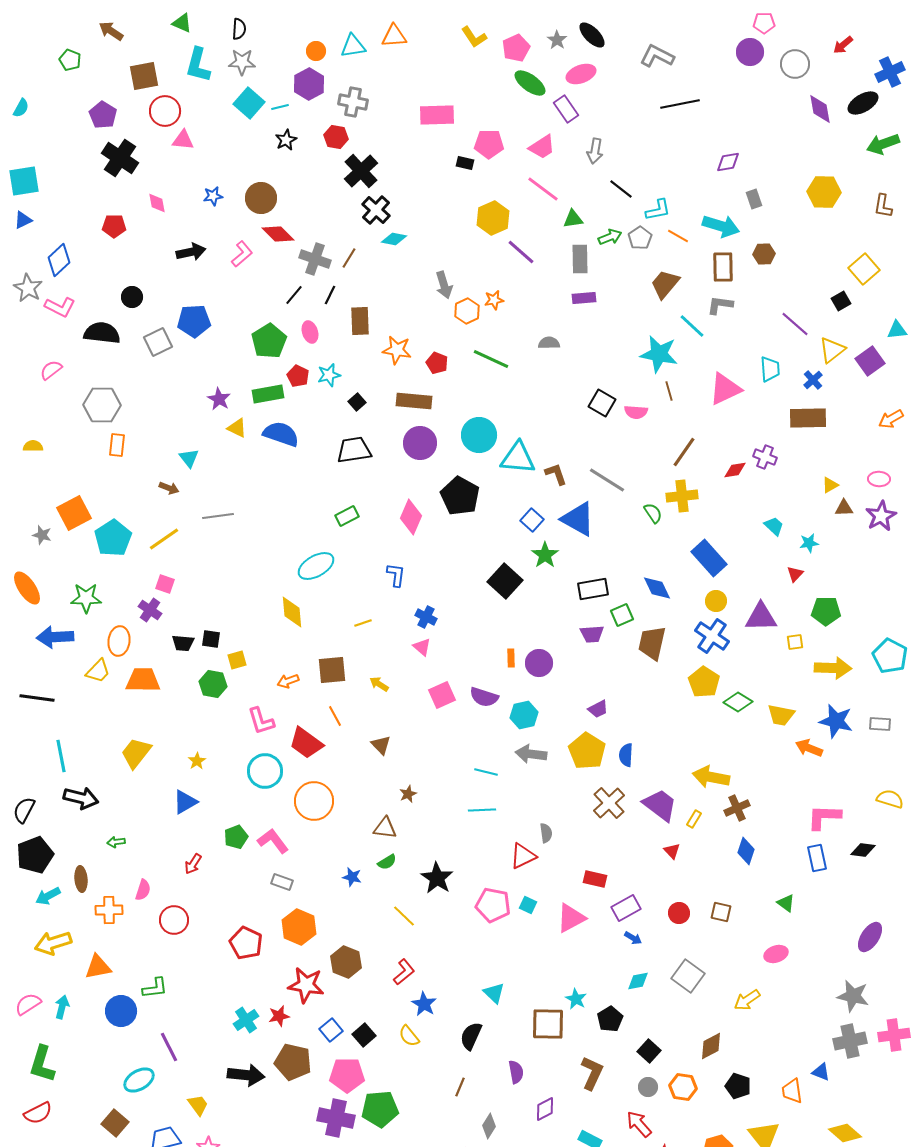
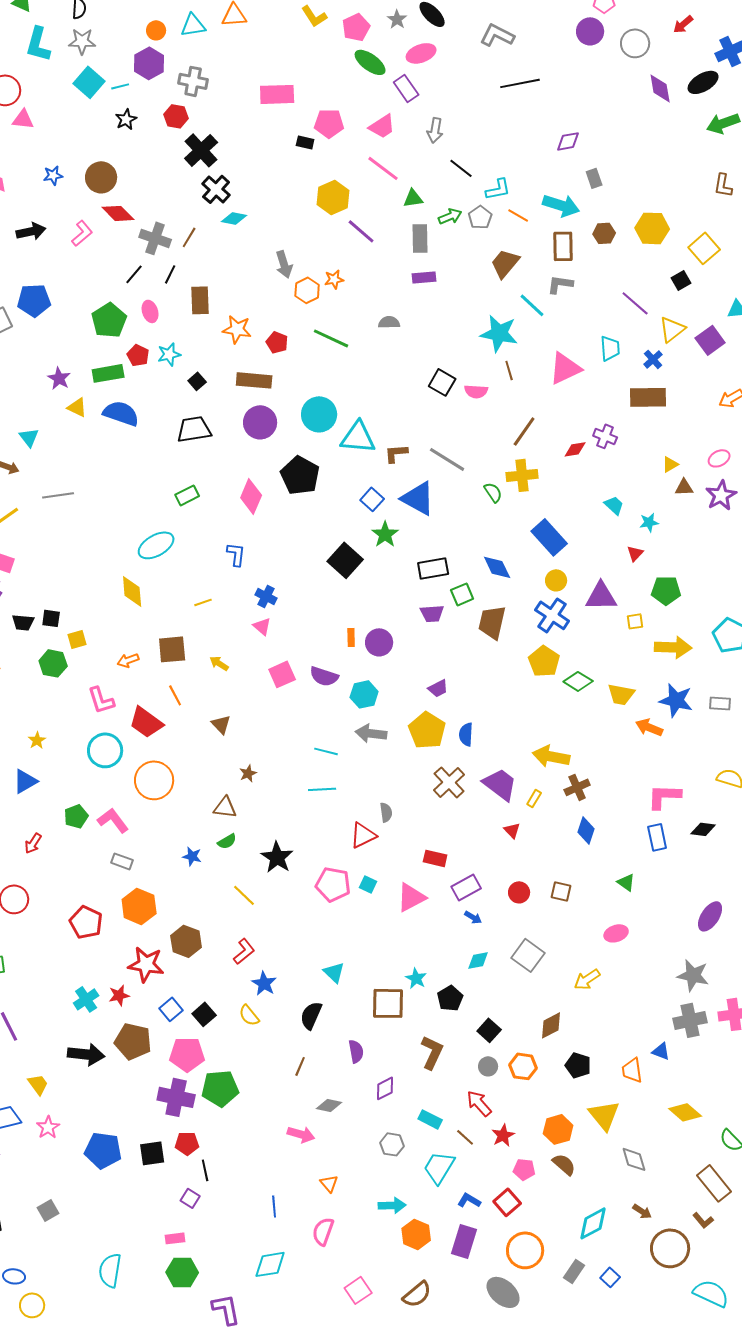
yellow hexagon: (824, 192) -> (652, 228), moved
brown L-shape: (556, 474) -> (396, 453), turned -75
pink ellipse: (879, 479) -> (719, 458), turned -30
gray diamond: (489, 1126) -> (329, 1105), turned 70

